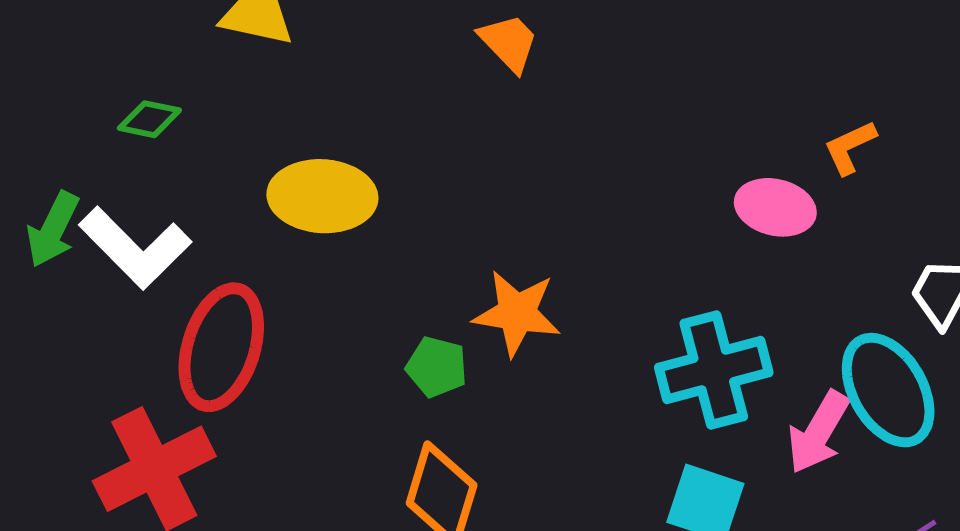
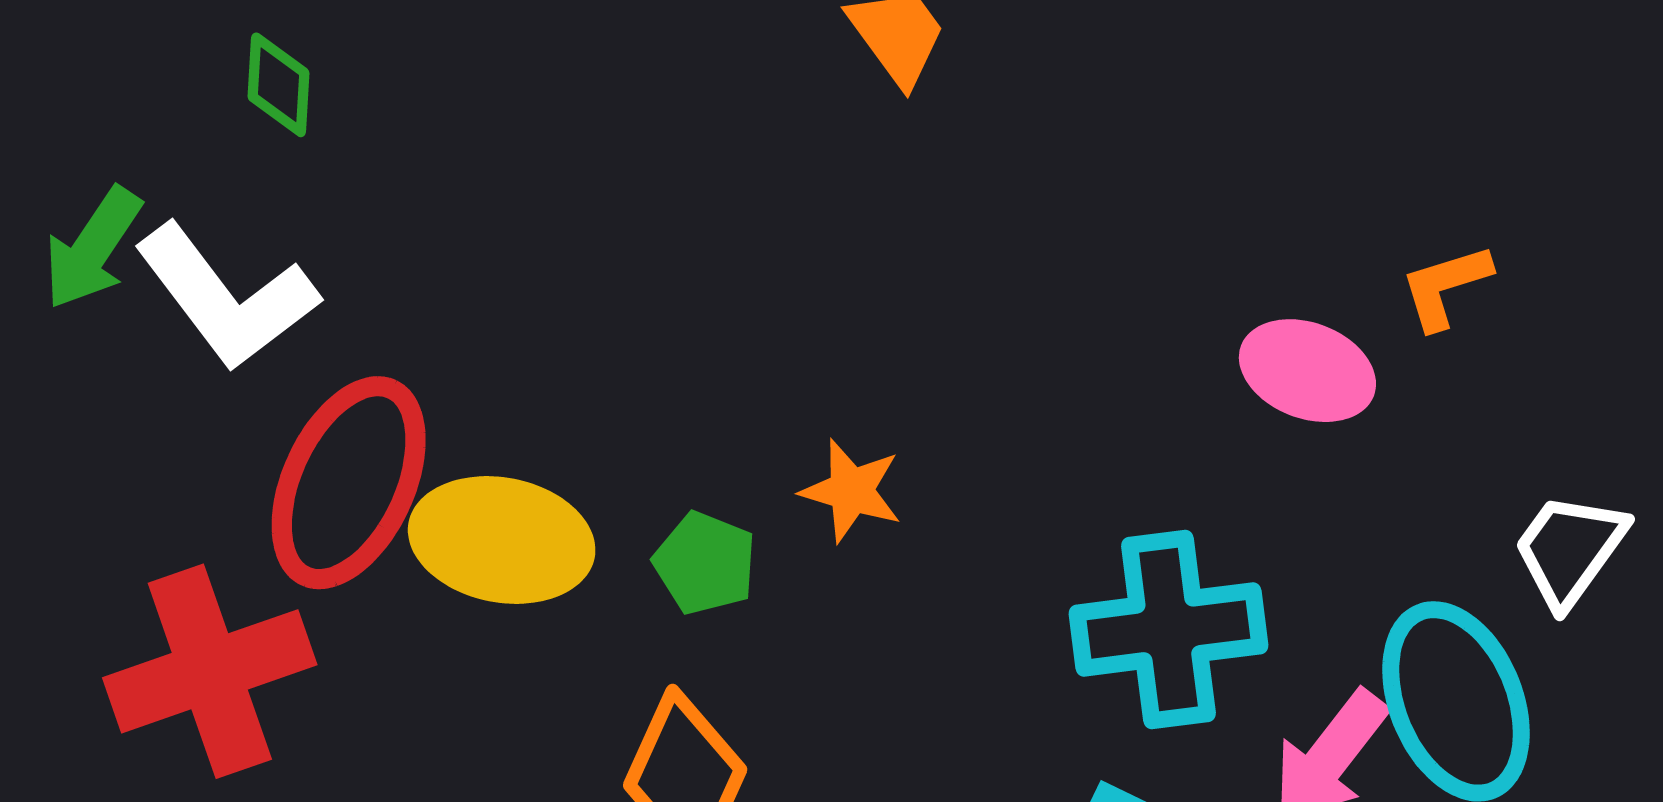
green diamond: (149, 119) -> (278, 85), turned 74
yellow ellipse: (322, 196) -> (502, 540), moved
orange star: (517, 313) -> (851, 491), size x0.7

